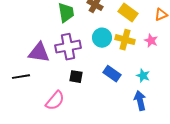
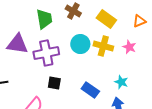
purple triangle: (39, 53) -> (17, 44), moved
blue rectangle: (112, 74) -> (90, 90), moved

